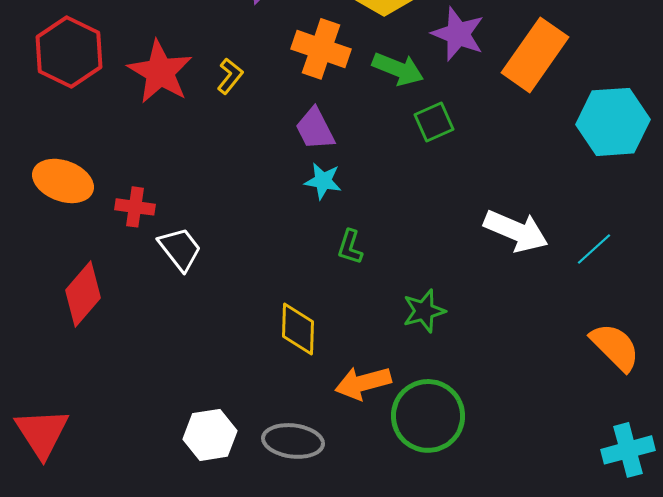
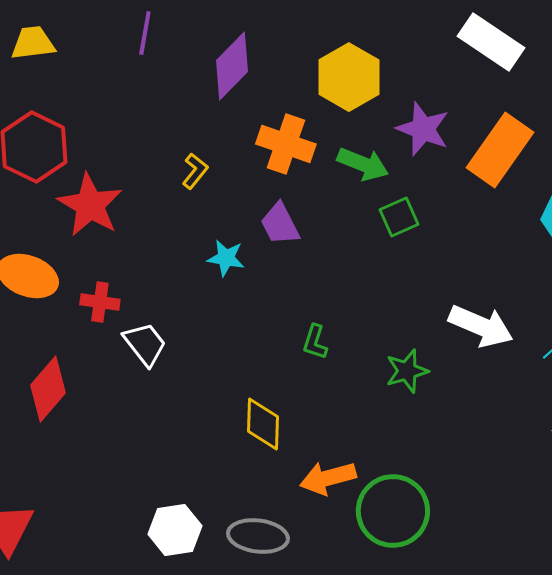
red star: (160, 72) -> (90, 205), moved
cyan star: (323, 181) -> (226, 258), moved
green star: (424, 311) -> (407, 371), moved

